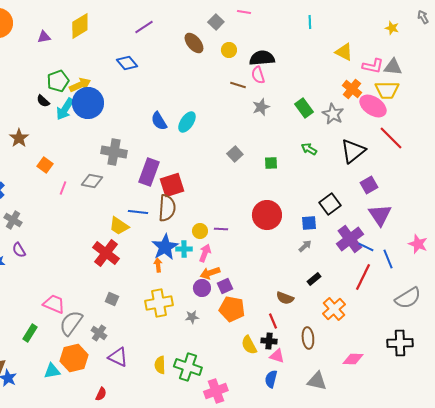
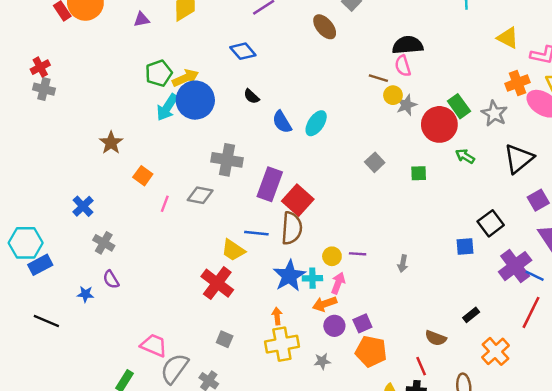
yellow circle: (229, 50) -> (393, 95), moved
orange cross: (352, 89) -> (517, 83), turned 30
black semicircle: (43, 101) -> (251, 96), moved
red square: (172, 185) -> (298, 200), turned -30
red circle: (267, 215) -> (439, 124), moved
gray arrow: (305, 246) -> (403, 264), moved, turned 144
orange arrow: (158, 265) -> (277, 316), moved
orange arrow: (210, 273) -> (325, 304), moved

